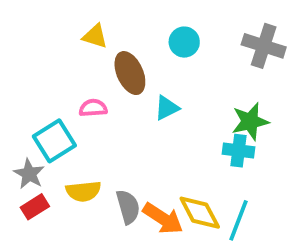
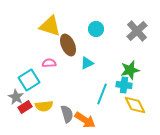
yellow triangle: (95, 36) -> (50, 26), size x1.6
gray cross: (264, 46) -> (137, 31), turned 30
red rectangle: (35, 207) -> (25, 107), moved
yellow diamond: (200, 213) -> (135, 105), moved
cyan line: (239, 220) -> (102, 94), moved

